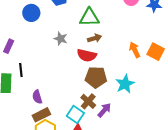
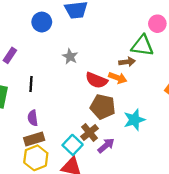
green triangle: (89, 17) -> (142, 46), moved
brown arrow: (95, 38) -> (127, 62), moved
orange arrow: (135, 50) -> (118, 78), moved, turned 126
black line: (21, 70) -> (31, 84), moved

